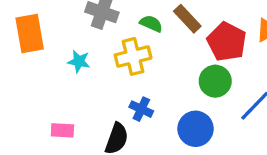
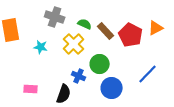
brown rectangle: (187, 19) -> (106, 31), moved
yellow cross: (133, 56) -> (74, 44), turned -30
green circle: (215, 81) -> (100, 64), moved

